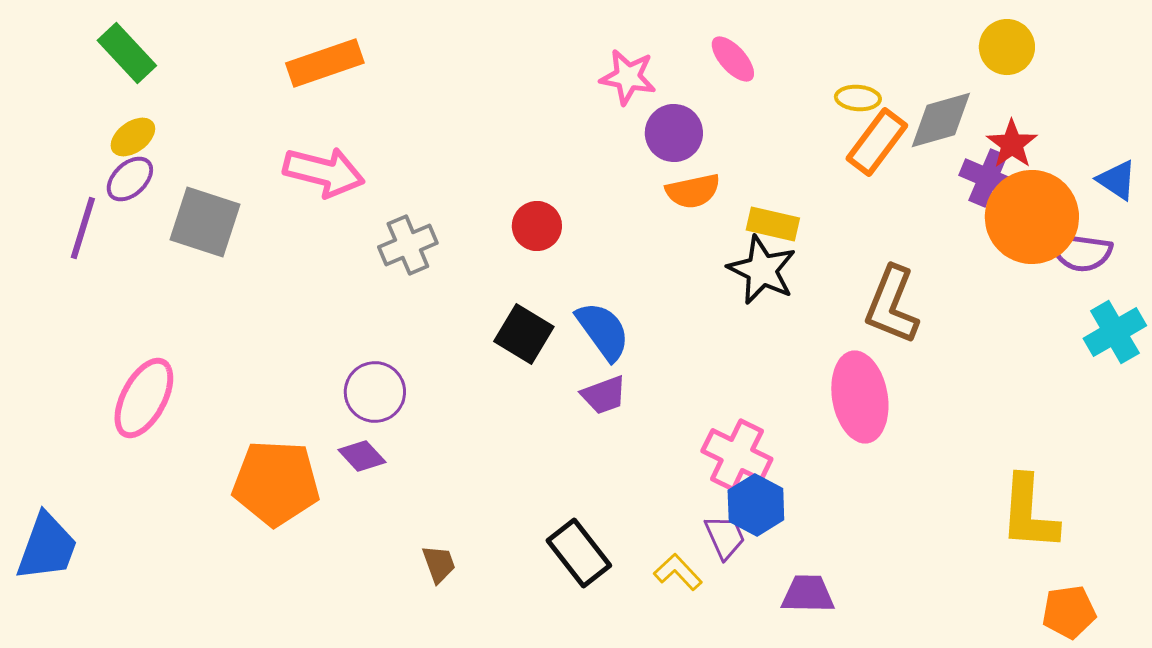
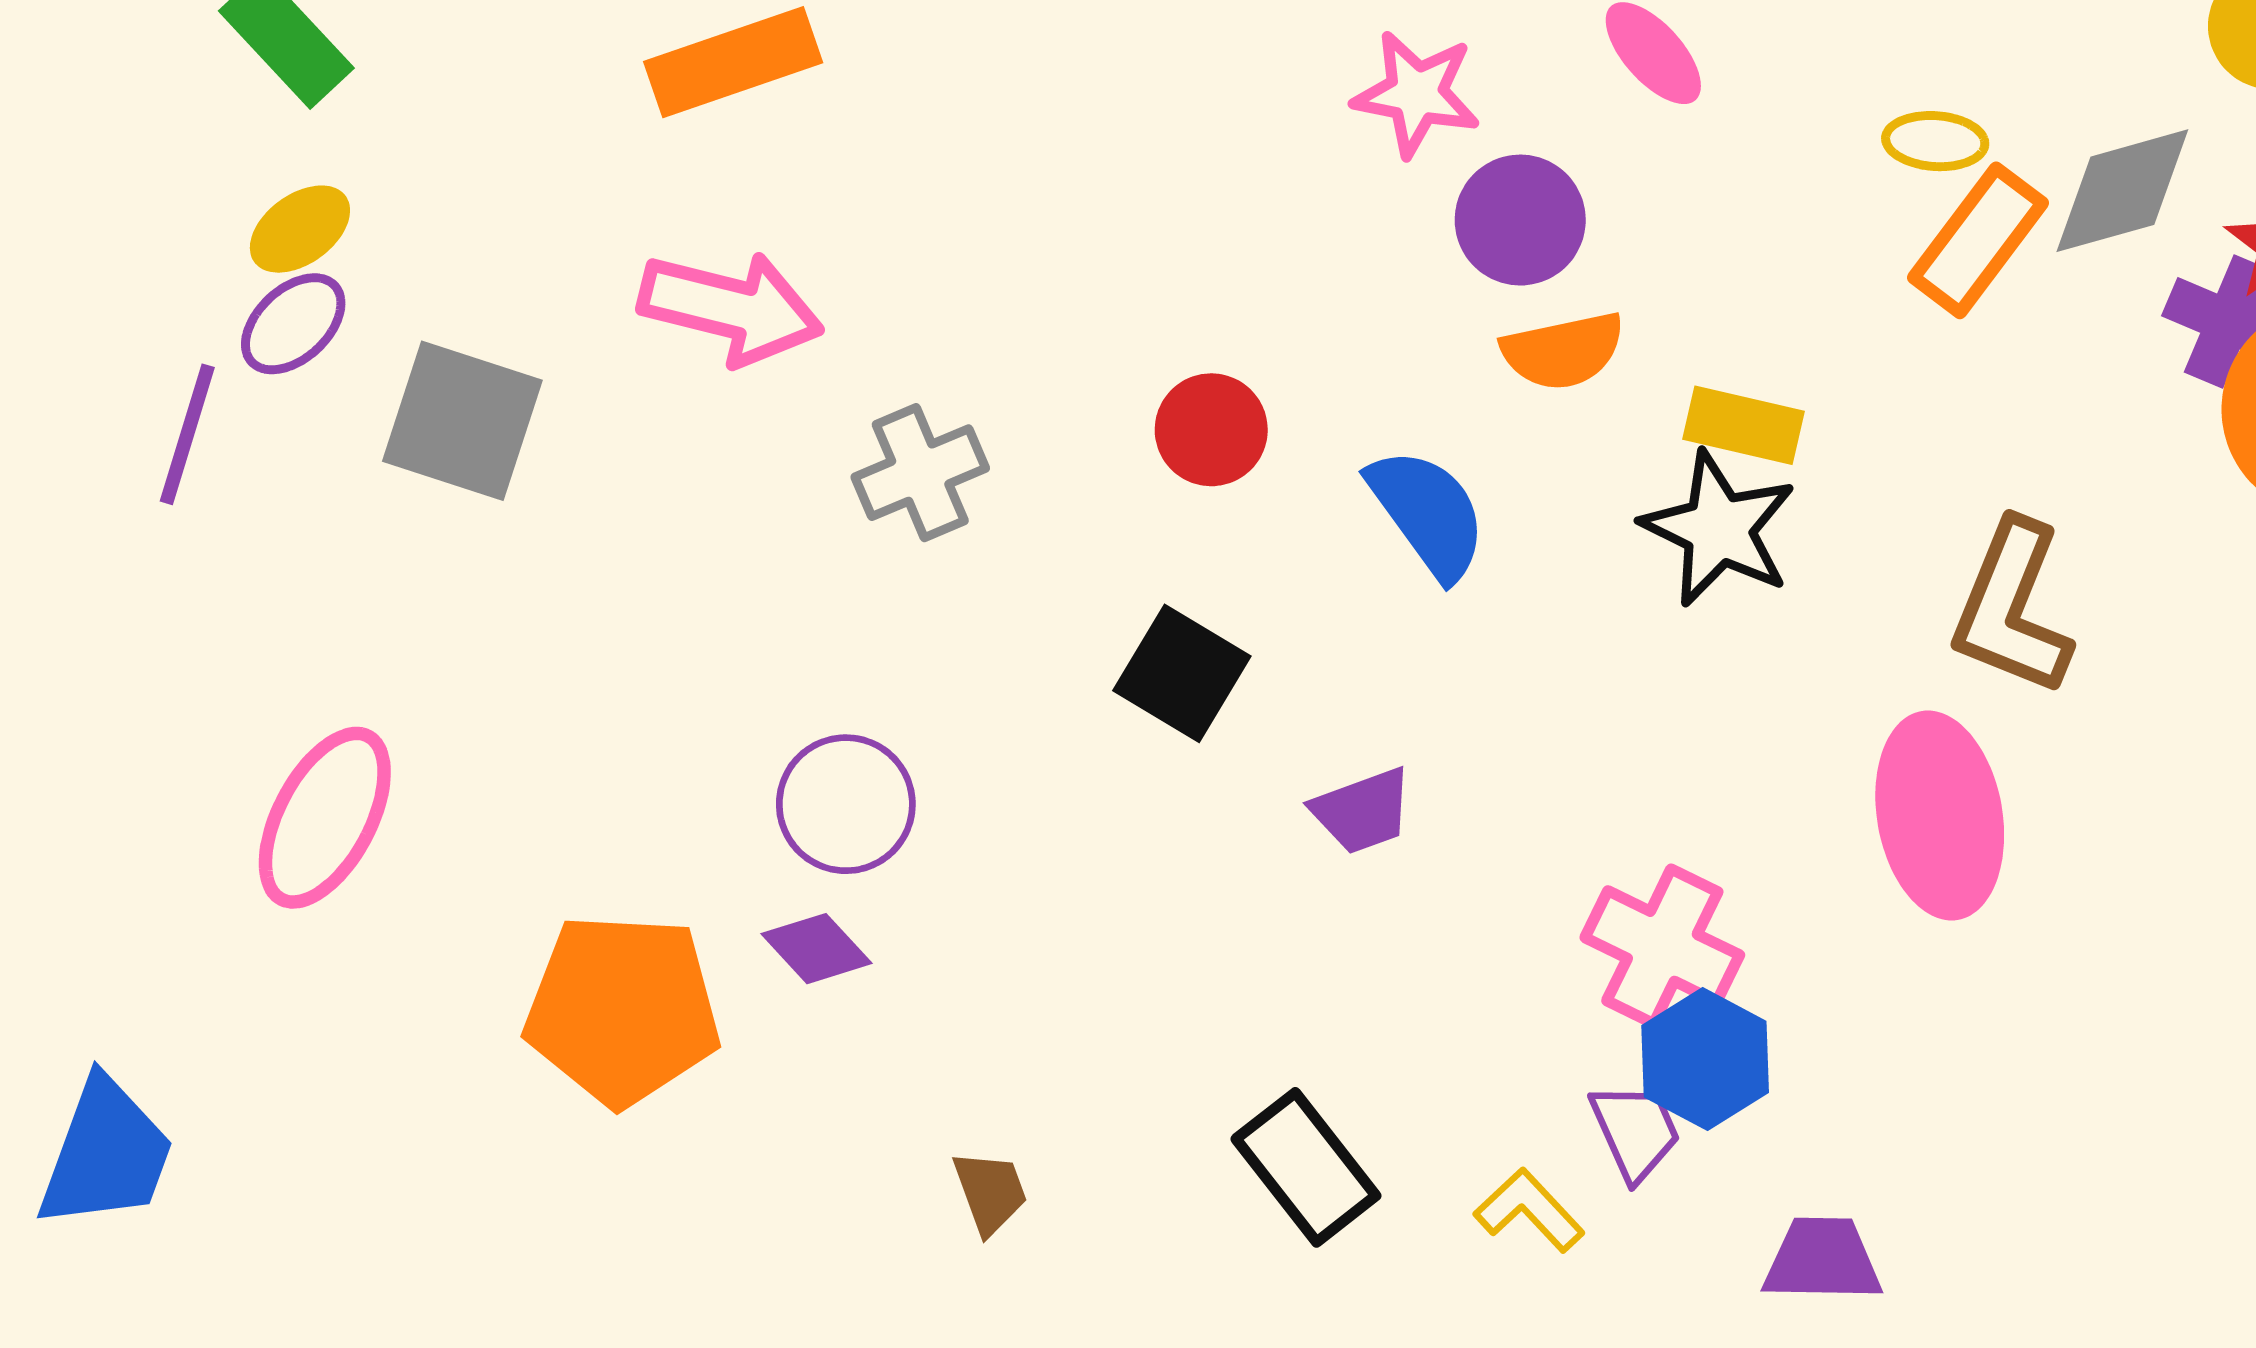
blue semicircle: (603, 331) -> (1428, 513), moved

